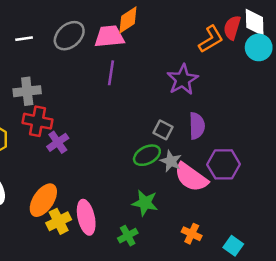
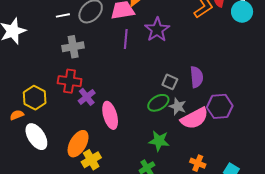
white line: (24, 39) -> (63, 15), moved
purple star: (183, 80) -> (157, 30), moved
gray cross: (27, 91) -> (73, 47), moved
pink semicircle: (191, 177) -> (195, 118), turned -60
pink ellipse: (86, 217) -> (110, 115), moved

